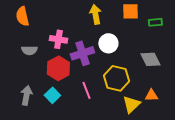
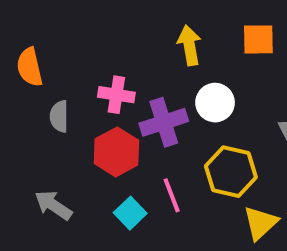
orange semicircle: (22, 16) -> (30, 67), moved
gray semicircle: (29, 50) -> (59, 116), turned 91
gray arrow: (26, 95) -> (53, 205), turned -66
cyan square: (52, 95) -> (130, 213), moved

